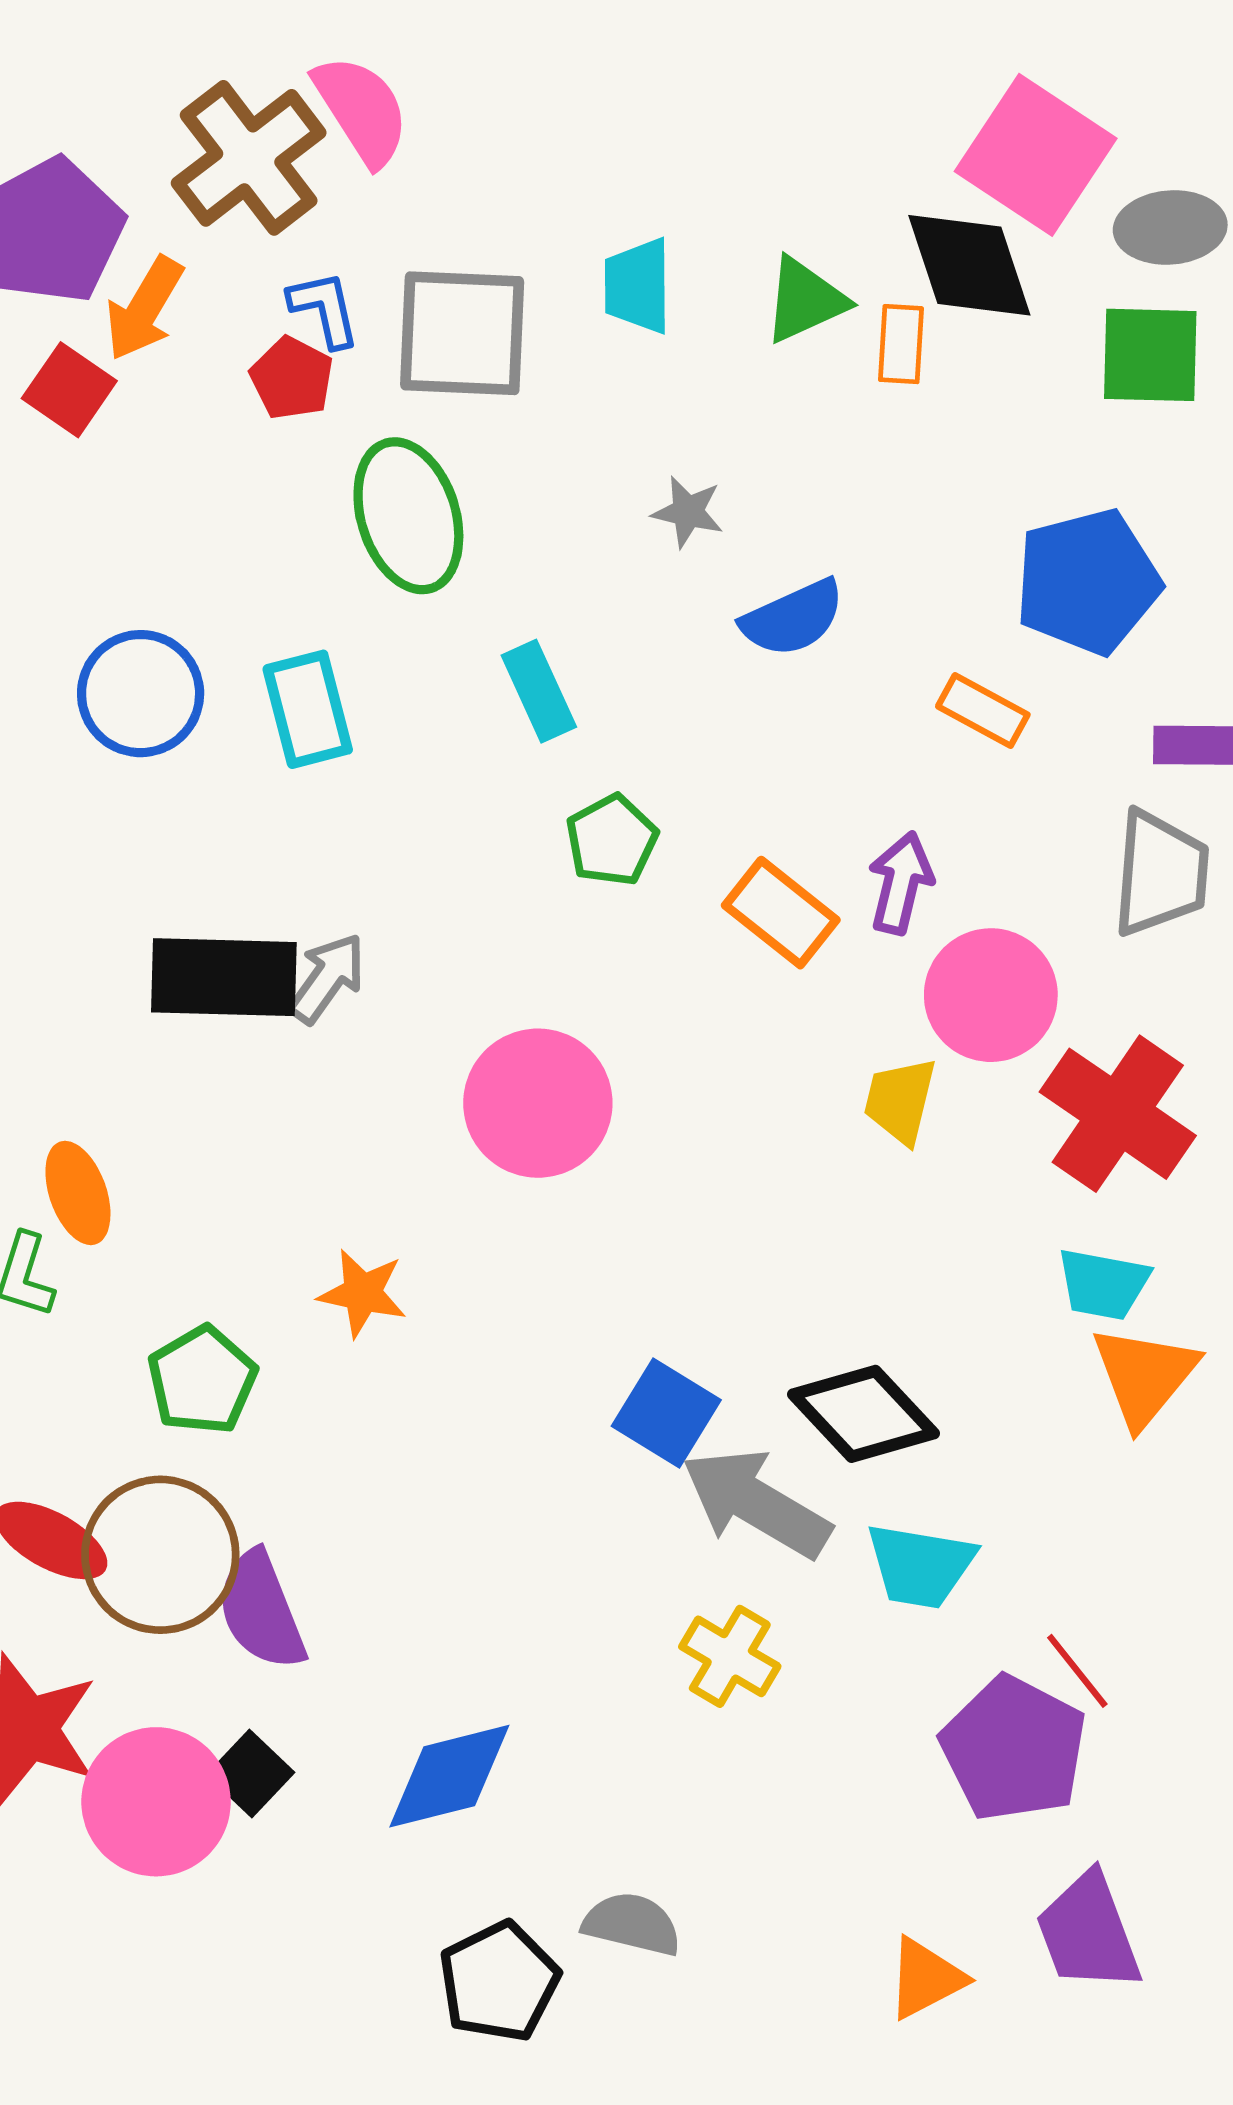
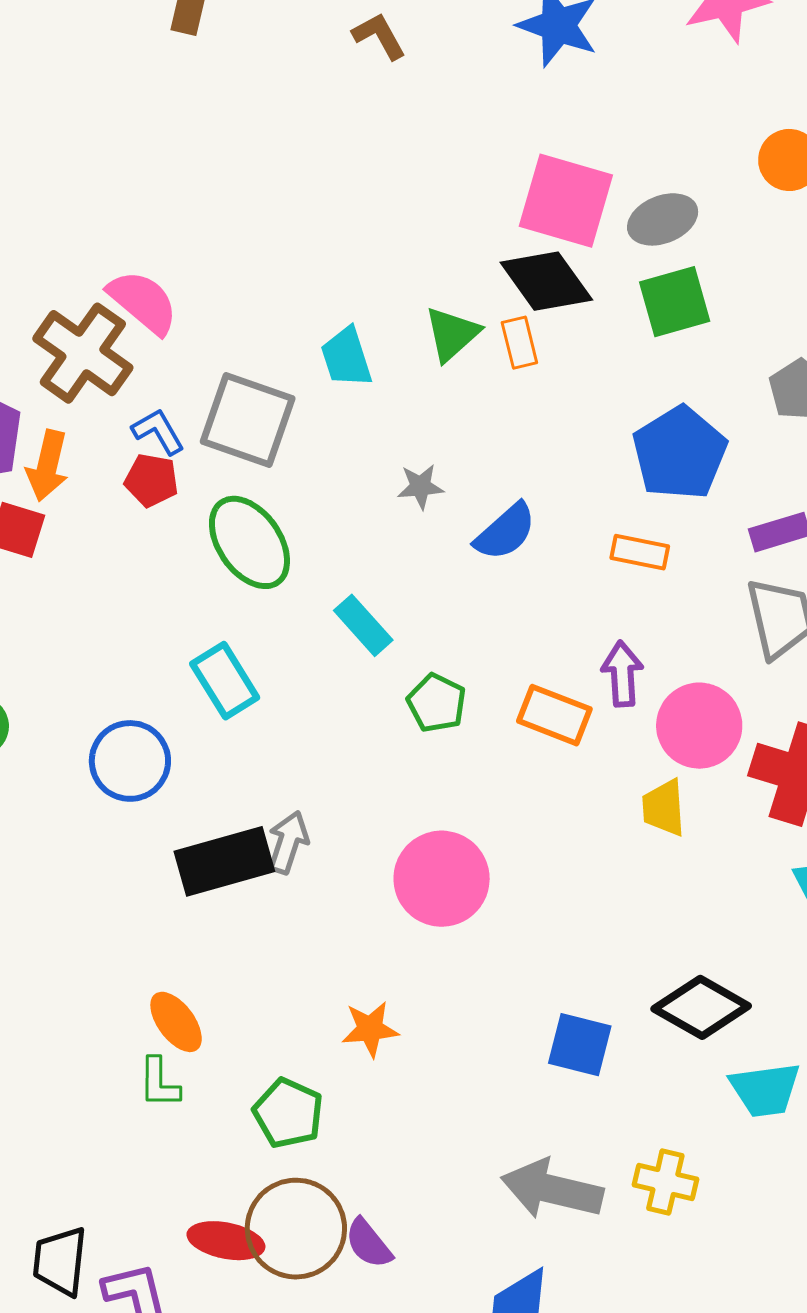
gray square: (462, 333) -> (248, 420), turned 34
blue circle: (141, 694) -> (130, 761), moved
gray arrow: (756, 1503) -> (552, 1189), moved
purple semicircle: (261, 1610) -> (369, 1243), size x0.7

